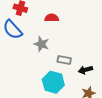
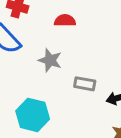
cyan hexagon: (53, 82) -> (33, 115), moved

